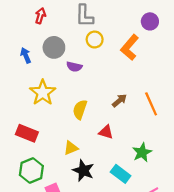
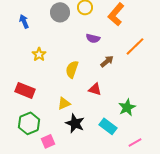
gray circle: (54, 47) -> (60, 12), moved
purple semicircle: (74, 67) -> (93, 38), moved
yellow star: (43, 93) -> (39, 54), size x0.6
orange line: (151, 104) -> (135, 46), moved, turned 70

